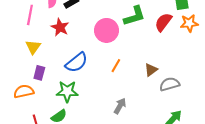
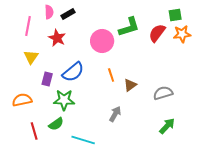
orange line: (116, 66) -> (111, 75), turned -48
brown triangle: (151, 70) -> (130, 85), moved
purple rectangle: (39, 73) -> (47, 79), moved

